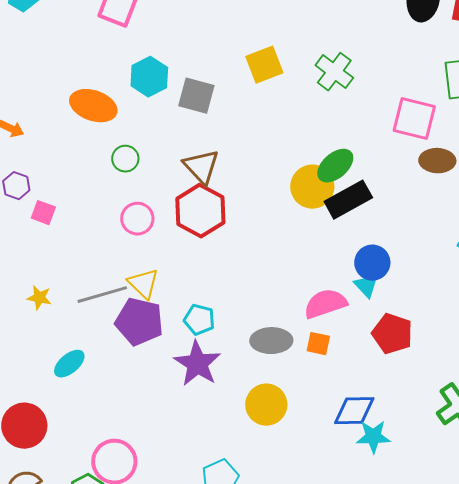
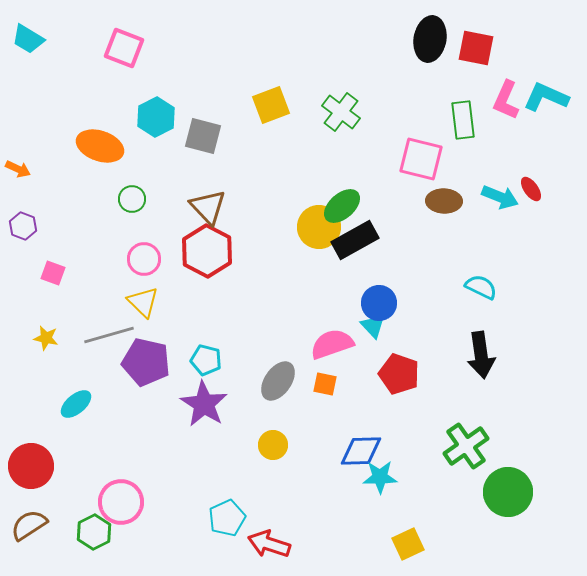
pink square: (43, 213) -> (53, 273), moved
yellow triangle: (143, 284) -> (143, 302), moved
gray ellipse: (271, 341) -> (278, 381), turned -54
yellow circle: (266, 405) -> (273, 445), size x0.7

